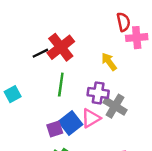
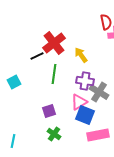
black line: (40, 53) -> (37, 56), moved
yellow arrow: (109, 62) -> (81, 55), moved
blue square: (70, 123) -> (85, 115), moved, turned -30

